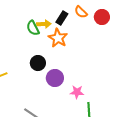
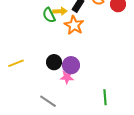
black circle: (38, 63) -> (54, 62), moved
pink star: (77, 92) -> (67, 77), moved

